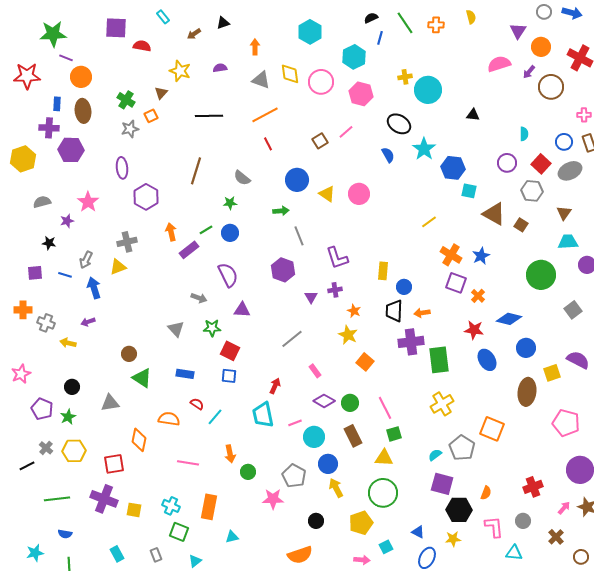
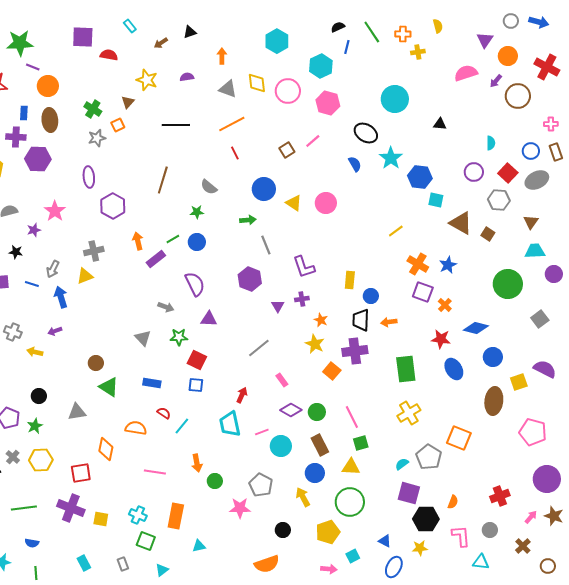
yellow cross: (405, 77) -> (418, 52), moved
purple cross: (411, 342) -> (355, 351), moved
blue circle: (328, 464) -> (315, 473), moved

